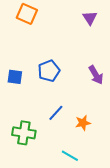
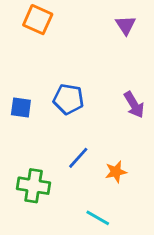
blue pentagon: (49, 71) -> (68, 99), turned 30

